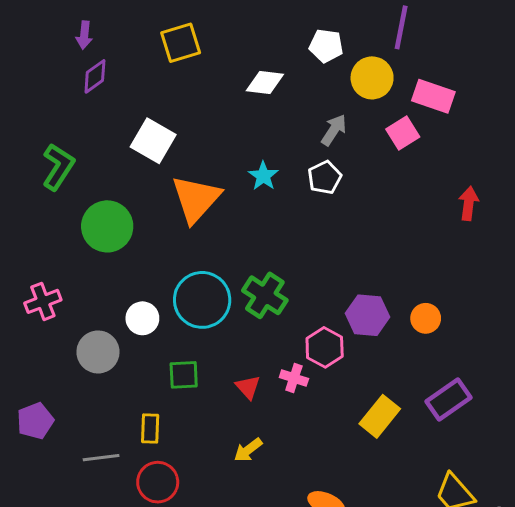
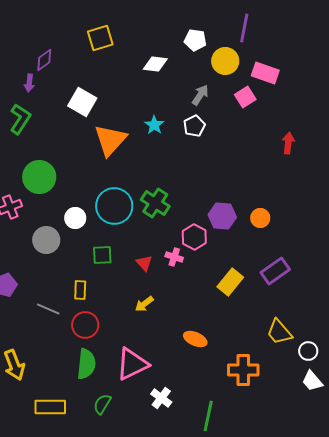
purple arrow: (84, 35) -> (29, 83), moved
green circle: (107, 226) -> (39, 177), moved
gray line: (101, 458) -> (48, 309), turned 30

